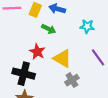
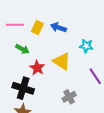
green arrow: (49, 29) -> (22, 49), moved
yellow triangle: (62, 58) -> (62, 61), moved

